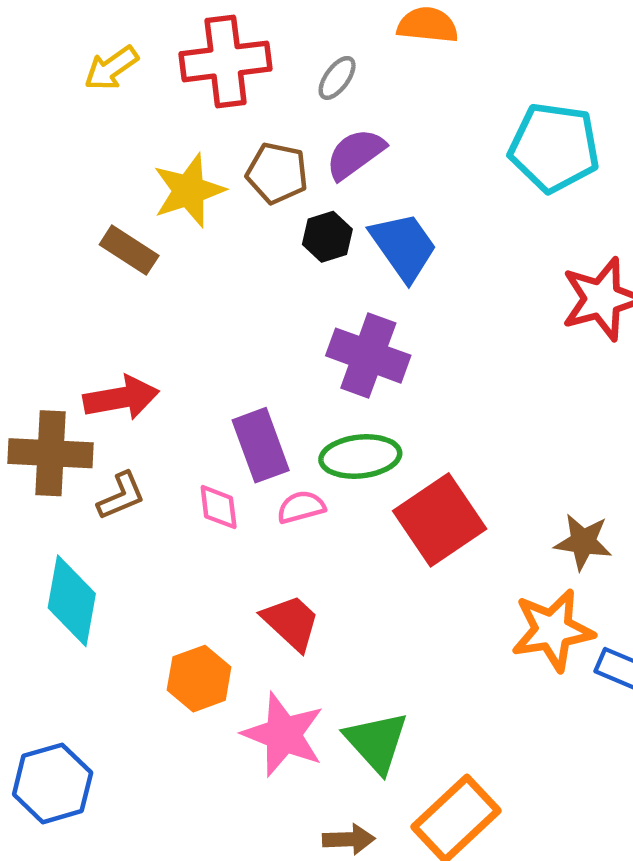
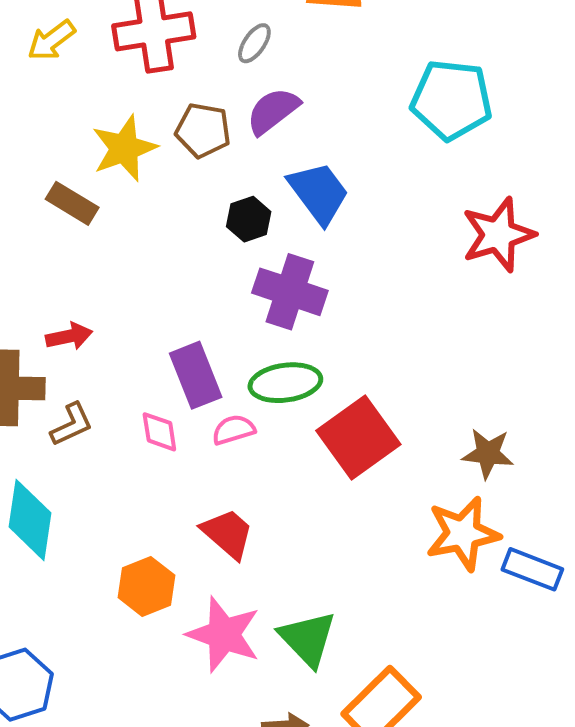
black hexagon: (327, 237) -> (249, 219), moved
red arrow: (121, 398) -> (69, 336), size x0.7

